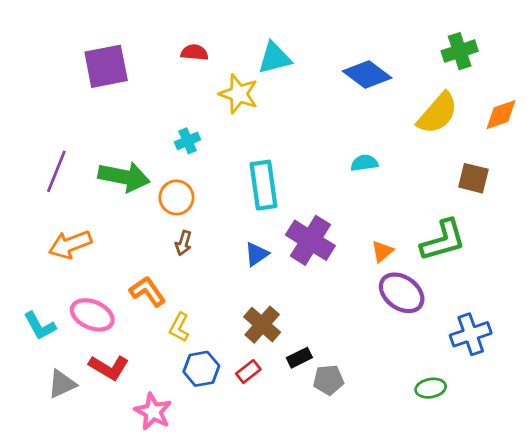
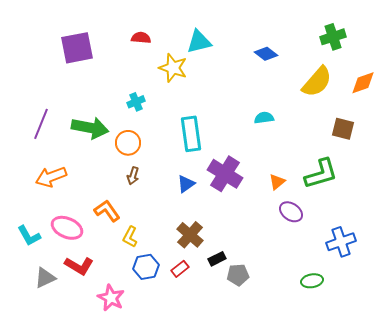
blue diamond: (367, 75) -> (266, 54), size x0.7
purple ellipse: (402, 293) -> (291, 212), size x0.7

